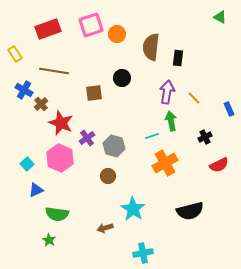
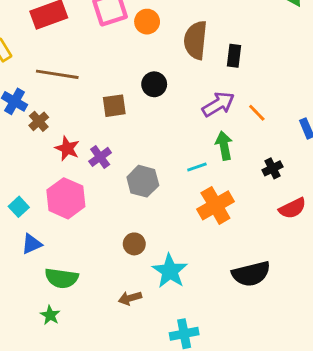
purple arrow: (167, 92) -> (218, 104), turned 50
red star: (61, 123) -> (67, 148), size x0.7
purple cross: (87, 138) -> (100, 157), moved
brown circle: (108, 176) -> (134, 244), moved

